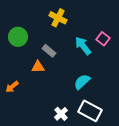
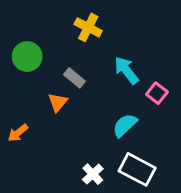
pink square: (103, 39) -> (157, 93), moved
orange triangle: (38, 67) -> (58, 102), turned -48

